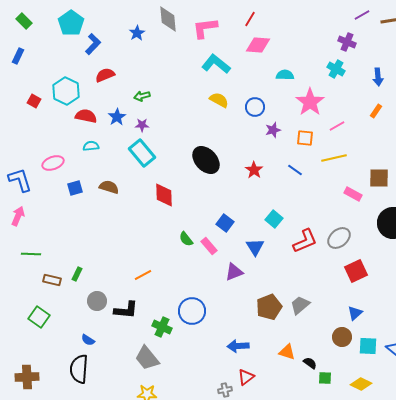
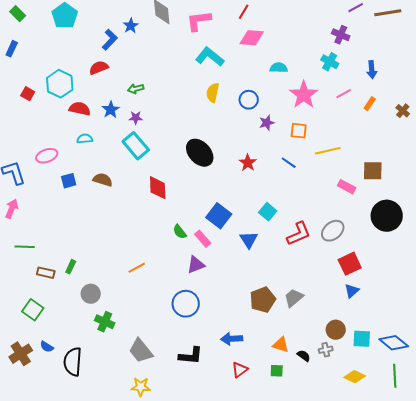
blue L-shape: (93, 44) -> (110, 40), moved
yellow semicircle: (219, 100) -> (213, 93), turned -108
pink line: (337, 126) -> (344, 94), moved
blue square: (225, 223) -> (219, 216), size x1.4
purple triangle: (234, 272) -> (196, 265), moved
black L-shape: (126, 310) -> (191, 356), moved
blue triangle: (355, 313) -> (352, 291), moved
green cross: (162, 327) -> (105, 322), moved
blue semicircle: (88, 340) -> (47, 347), moved
brown cross: (27, 377) -> (21, 354), moved, turned -30
green square: (325, 378) -> (277, 371), moved
gray cross: (225, 390) -> (326, 350), moved

